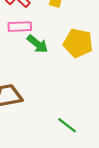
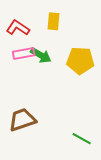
green arrow: (38, 44) -> (41, 55), moved

